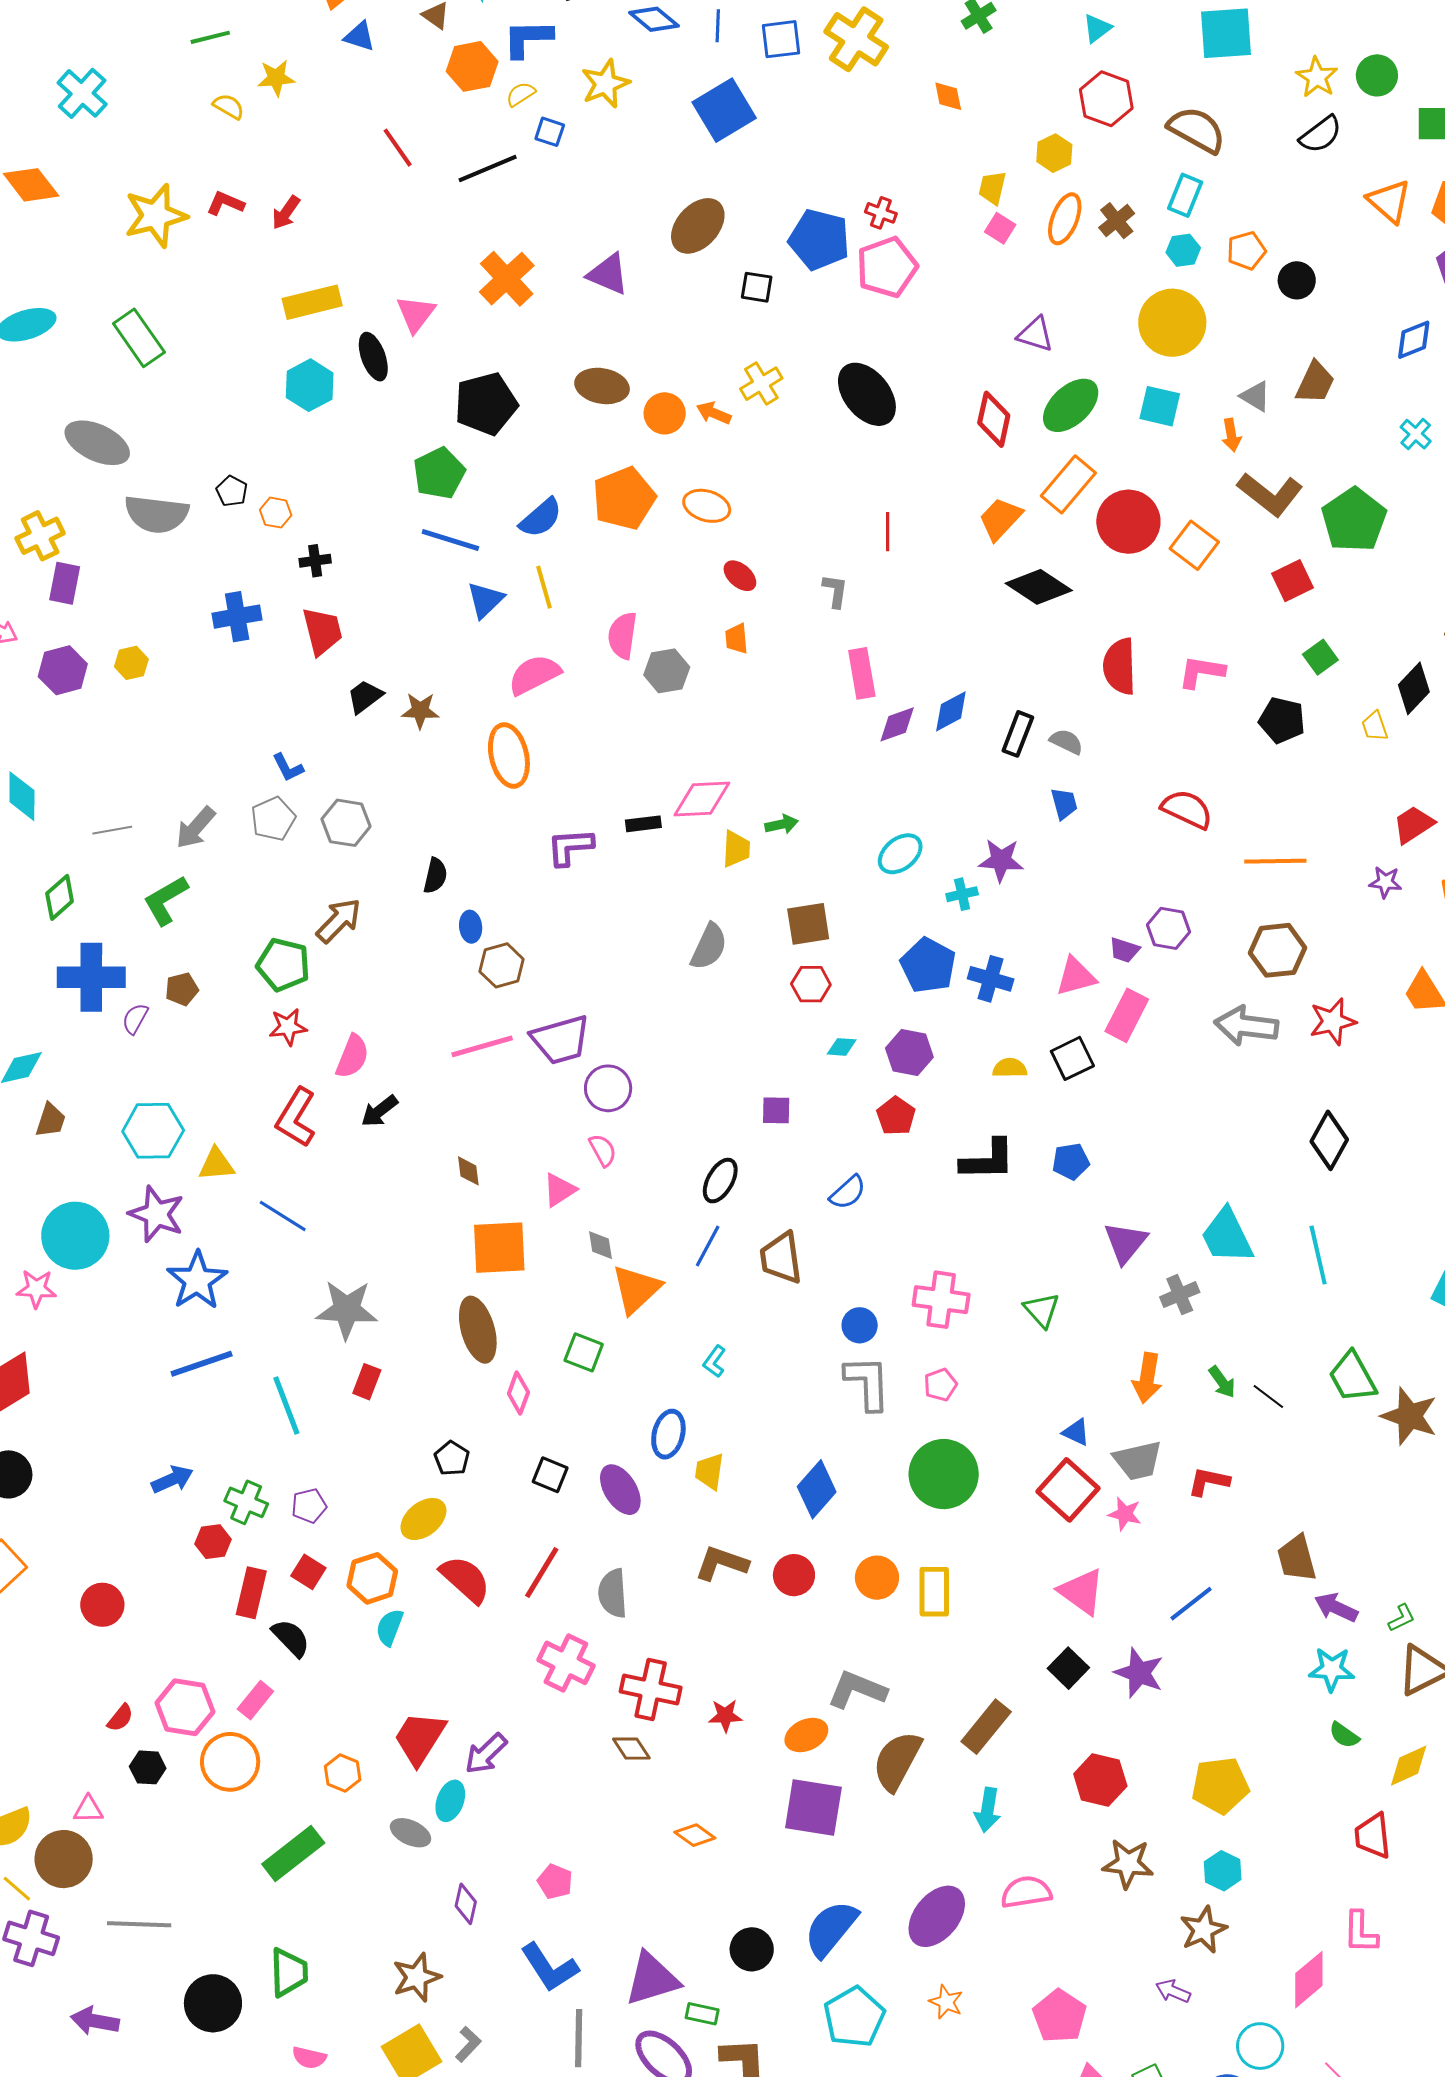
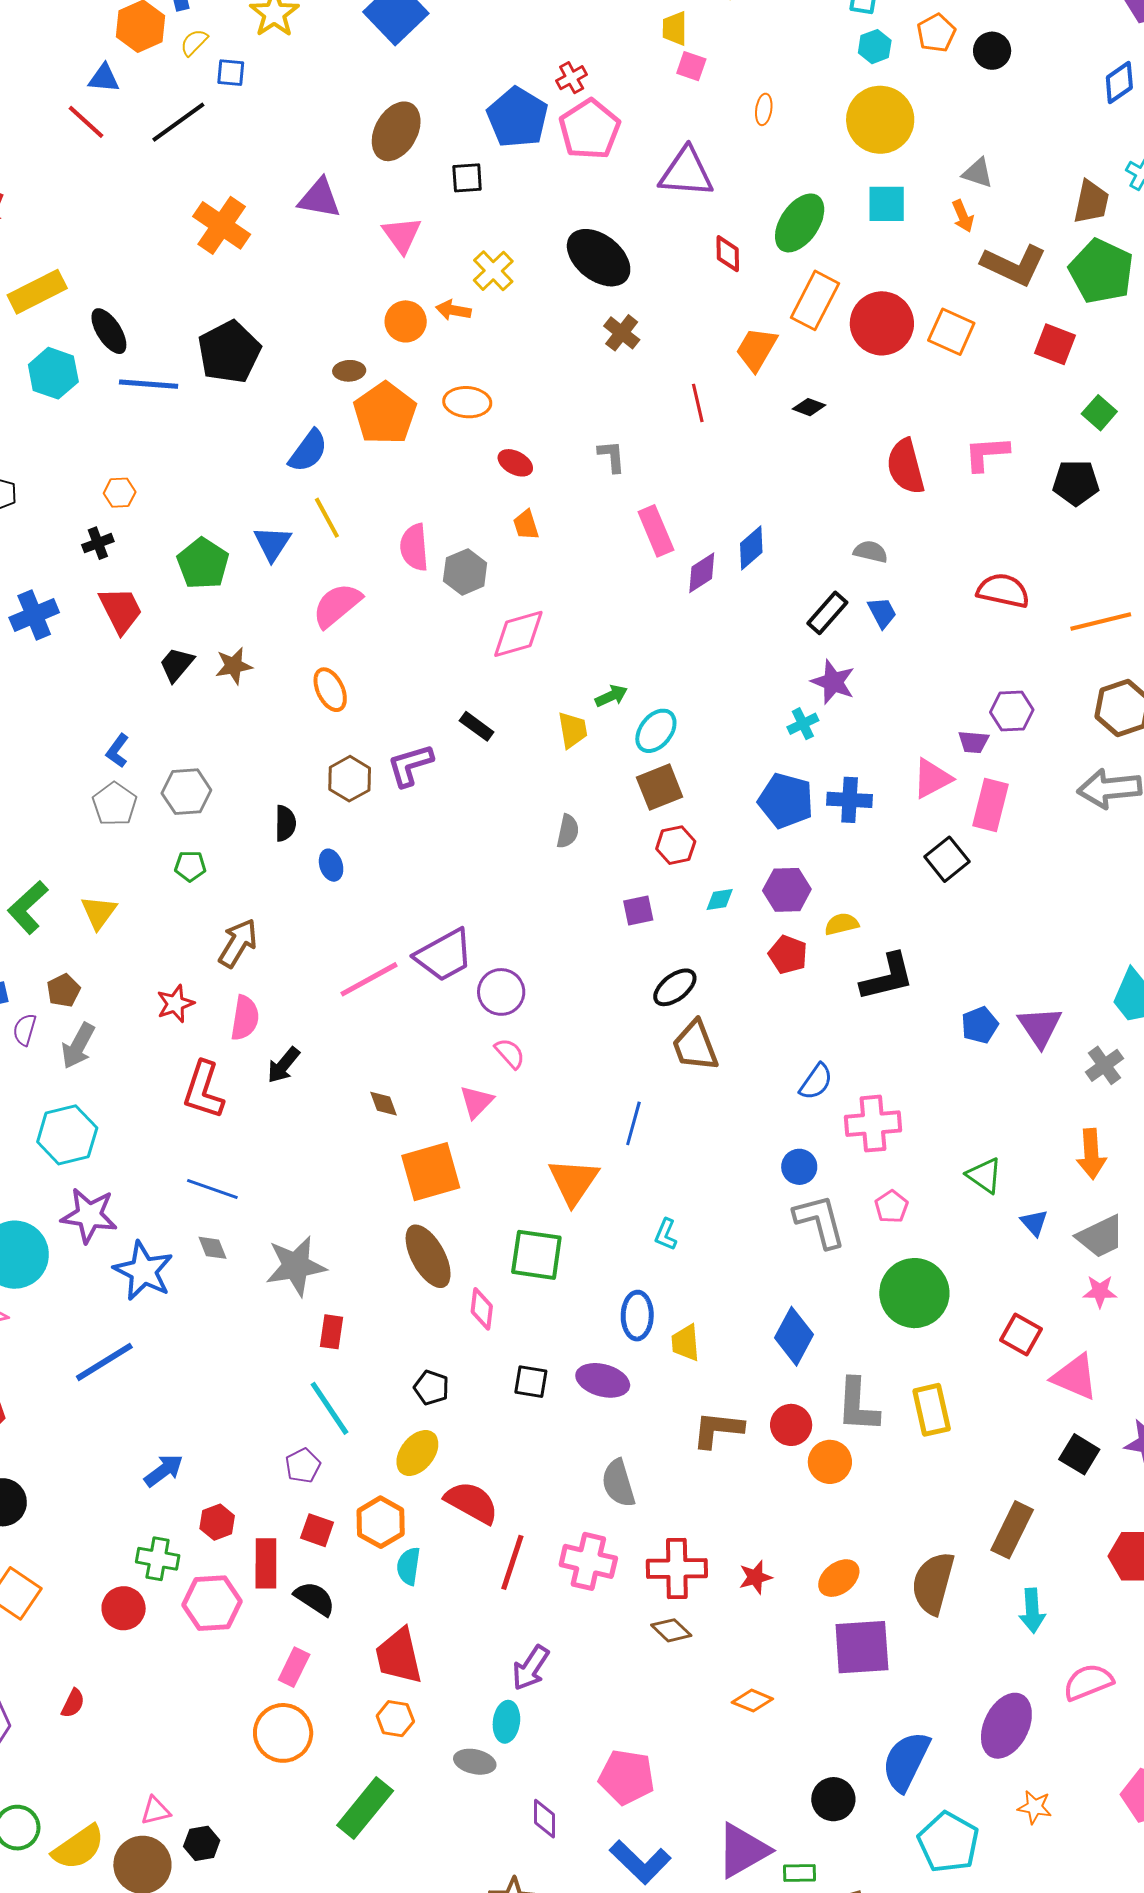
blue triangle: (360, 36) -> (104, 78), moved
red cross: (881, 213) -> (572, 78), turned -36
orange ellipse: (1065, 219) -> (764, 109), moved, size x0.6
brown cross: (1117, 221) -> (622, 333), moved
blue pentagon: (819, 240) -> (518, 117), turned 30
pink triangle: (416, 314) -> (402, 235), moved
purple triangle: (1035, 334) -> (686, 173), moved, size x1.5
brown trapezoid: (1315, 383) -> (1091, 202), moved
brown ellipse: (602, 386) -> (349, 371), moved, size x0.6
red diamond: (994, 419) -> (728, 254), size x0.7
green pentagon: (439, 473) -> (203, 564), moved
orange hexagon: (276, 513) -> (120, 493), moved
red line: (888, 532) -> (698, 403), moved
blue line: (450, 540) -> (149, 384), moved
red square: (1292, 581) -> (1055, 344), turned -30
black diamond: (1039, 587) -> (809, 407), size x0.5
black rectangle: (1018, 734) -> (827, 613), moved, turned 33
orange ellipse: (509, 755) -> (330, 690), size x0.7
blue L-shape: (288, 768) -> (117, 751), turned 76
pink diamond: (702, 799) -> (518, 634), moved
black rectangle: (643, 824) -> (477, 726), turned 56
gray arrow: (196, 828) -> (78, 1046), moved
cyan ellipse: (900, 854) -> (656, 731), moved
purple star: (1001, 860) -> (833, 682), turned 30
brown arrow: (339, 921) -> (238, 943), moved
gray semicircle: (709, 947) -> (568, 831), size x0.7
green pentagon: (283, 965) -> (190, 866), moved, size x0.6
brown hexagon: (502, 965) -> (350, 779), moved
yellow semicircle: (1010, 1068) -> (842, 924), moved
purple square: (776, 1110) -> (638, 910), moved
blue pentagon: (1071, 1161) -> (980, 1025), moved
yellow triangle: (216, 1164) -> (99, 912), moved, turned -36
black ellipse: (720, 1181) -> (675, 987), moved, turned 36
blue semicircle: (848, 1192) -> (816, 1082), moved
gray diamond: (601, 1245) -> (212, 1248), moved
brown trapezoid: (781, 1258) -> (695, 1046), moved
green triangle: (1042, 1310) -> (984, 1175), moved
green square: (584, 1352) -> (536, 1255), size x1.4
blue line: (202, 1364) -> (104, 1362), moved
cyan line: (286, 1405) -> (329, 1408), moved
blue triangle: (1076, 1432) -> (1034, 1223), turned 36
purple ellipse: (620, 1490) -> (603, 1380), turned -30
red square: (1068, 1490) -> (1021, 1334), moved, size x0.7
green cross: (246, 1502) -> (158, 1559), moved
red line: (542, 1572) -> (512, 1562), moved
orange circle: (877, 1578) -> (830, 1462), moved
gray L-shape: (857, 1690) -> (858, 1405), moved, turned -96
pink hexagon: (185, 1707) -> (212, 1603), moved
red semicircle: (120, 1718) -> (73, 1703), moved
red trapezoid: (420, 1738) -> (399, 1656), moved, turned -32
black hexagon: (148, 1767) -> (202, 1843), moved
pink pentagon: (555, 1882) -> (627, 1777), size x1.6

